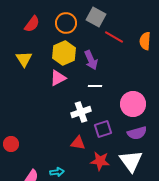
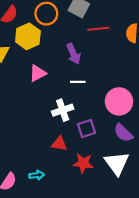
red line: (114, 37) -> (98, 29), turned -36
yellow hexagon: (64, 53) -> (28, 36), moved
purple semicircle: (137, 133) -> (123, 133), turned 60

